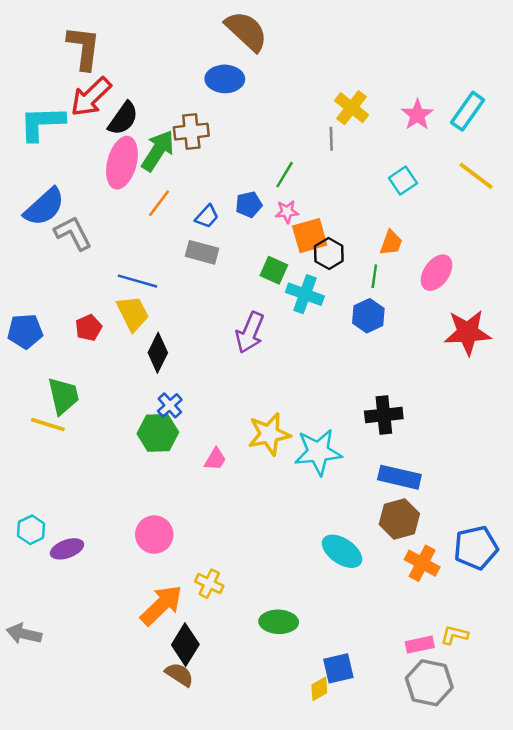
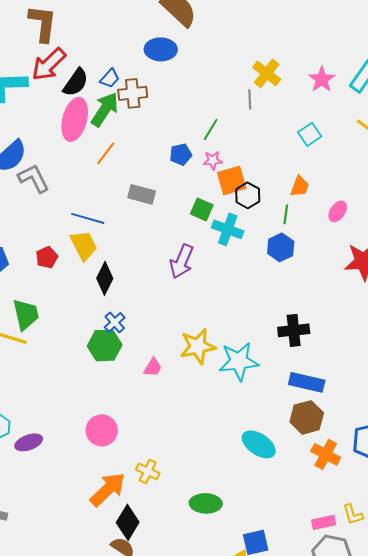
blue trapezoid: (207, 216) -> (110, 78), moved
pink ellipse: (436, 273) -> (338, 211), size x0.7
yellow L-shape: (454, 635) -> (353, 514), turned -120

